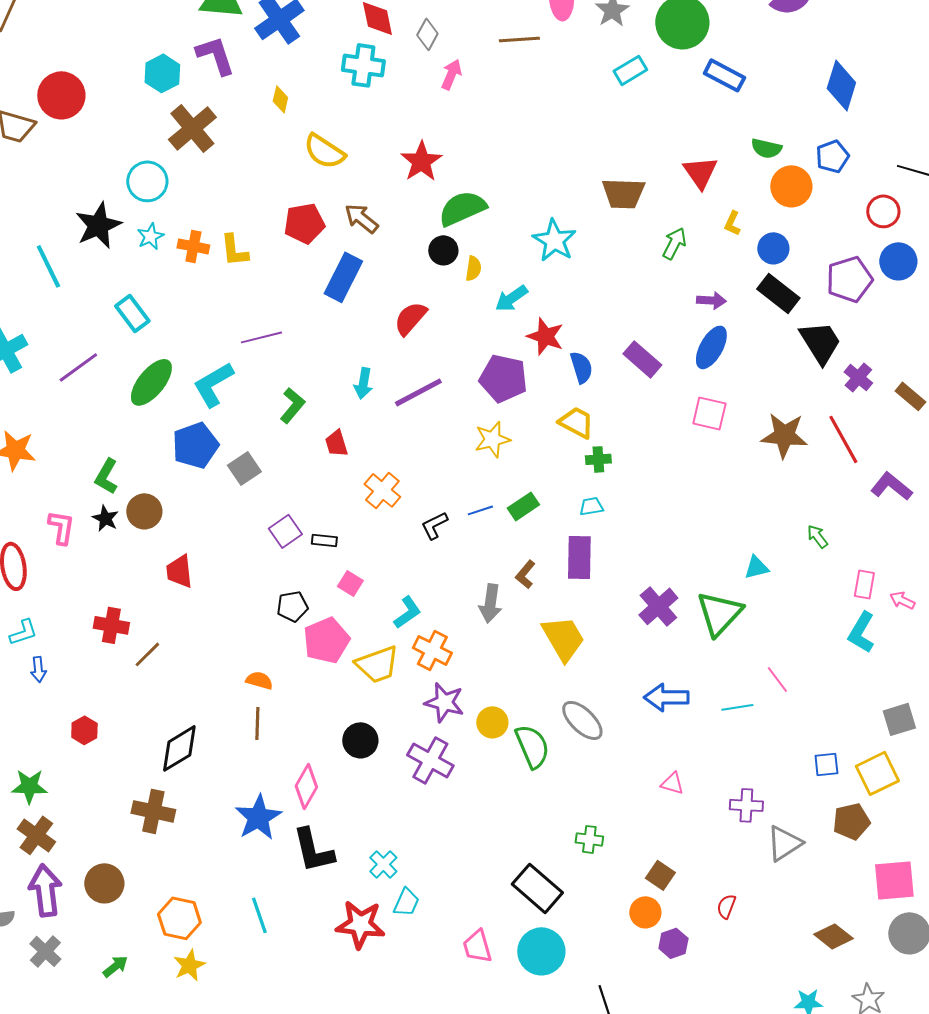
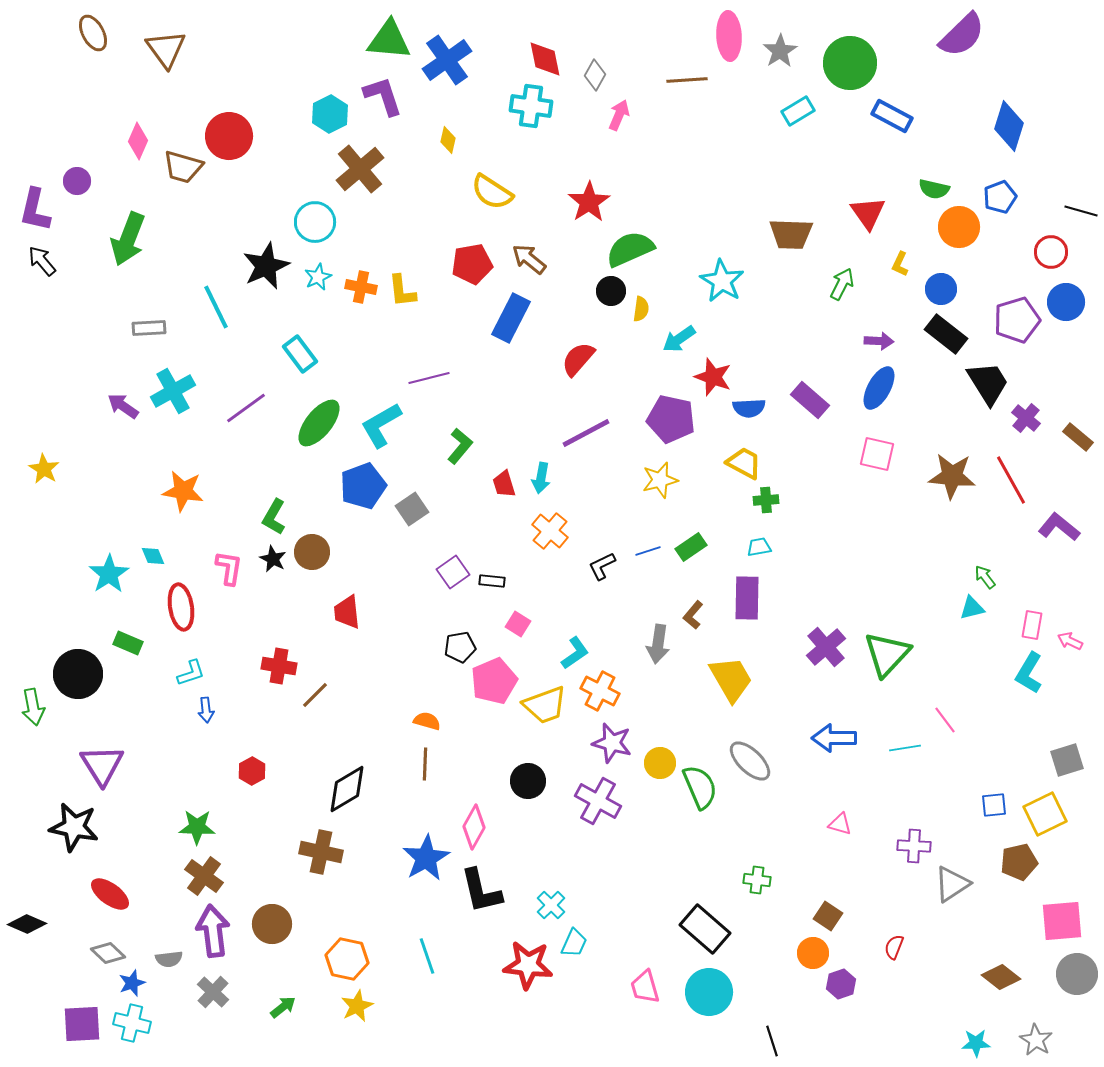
blue semicircle: (581, 367) -> (749, 408), turned 104
cyan arrow: (363, 383) -> (541, 478), moved
cyan triangle: (756, 567) -> (972, 608), moved

